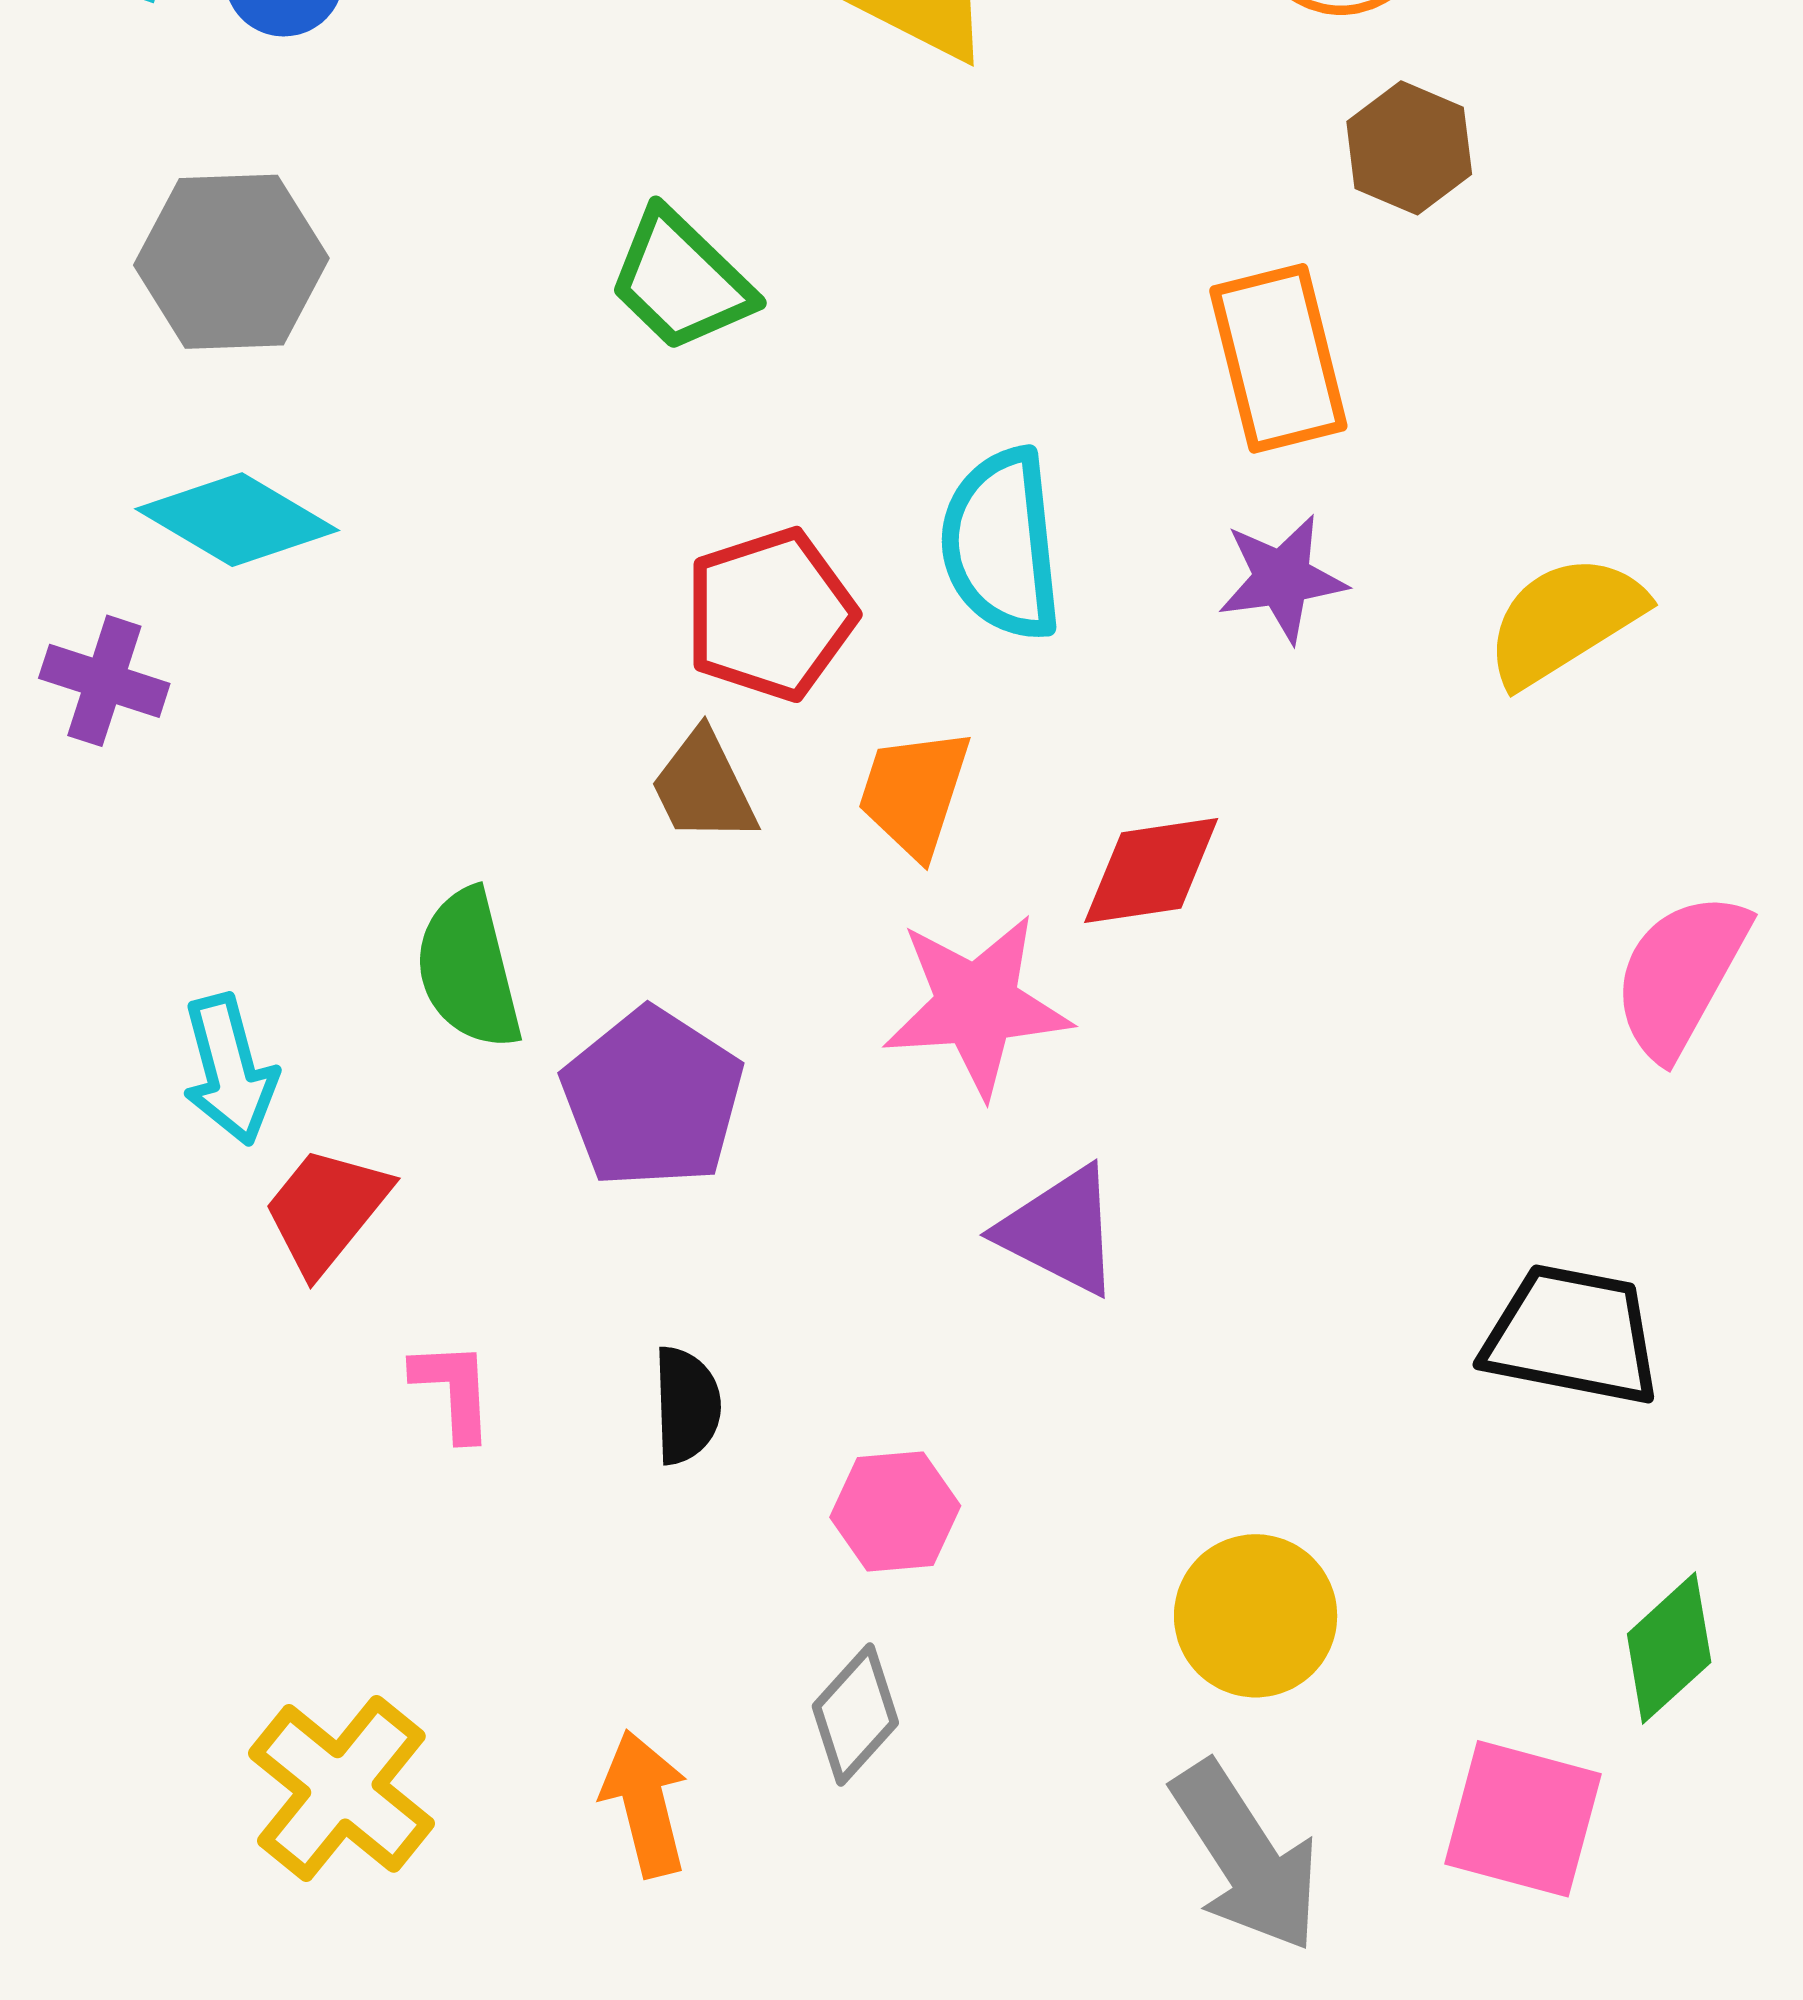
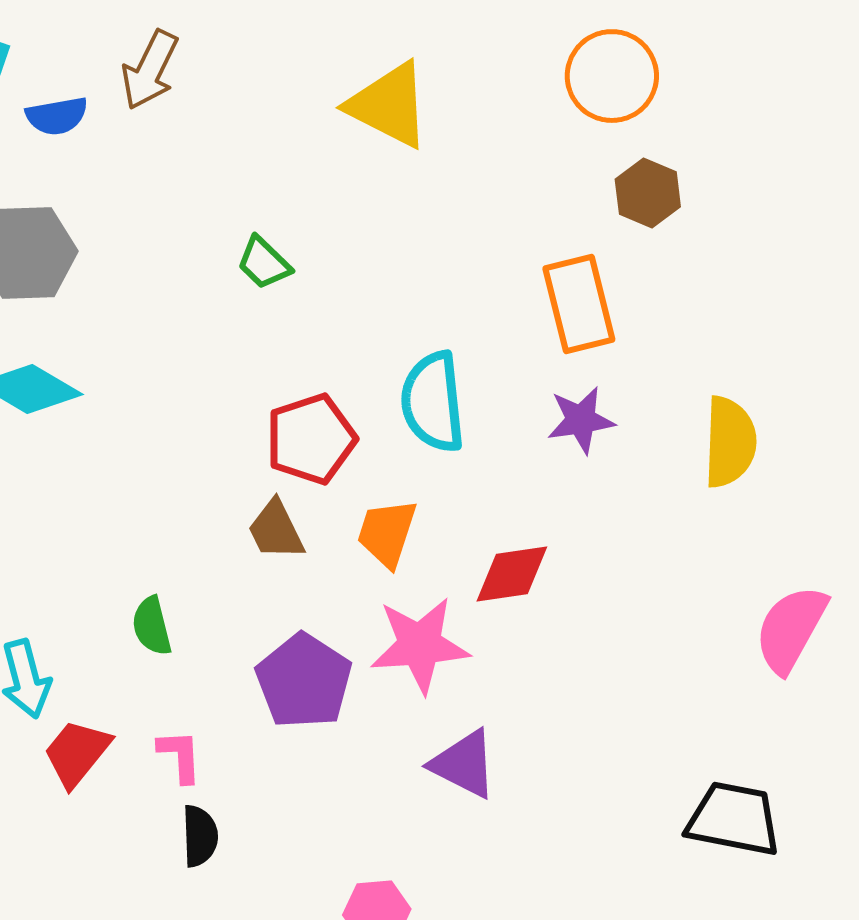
green trapezoid: (681, 281) -> (264, 263), size x0.7
yellow semicircle: (1565, 620) -> (730, 442), turned 124
green semicircle: (468, 969) -> (152, 626), size x0.7
purple pentagon: (652, 1098) -> (304, 681), moved
pink L-shape: (453, 1390) -> (180, 756), moved
black semicircle: (687, 1405) -> (200, 836), moved

